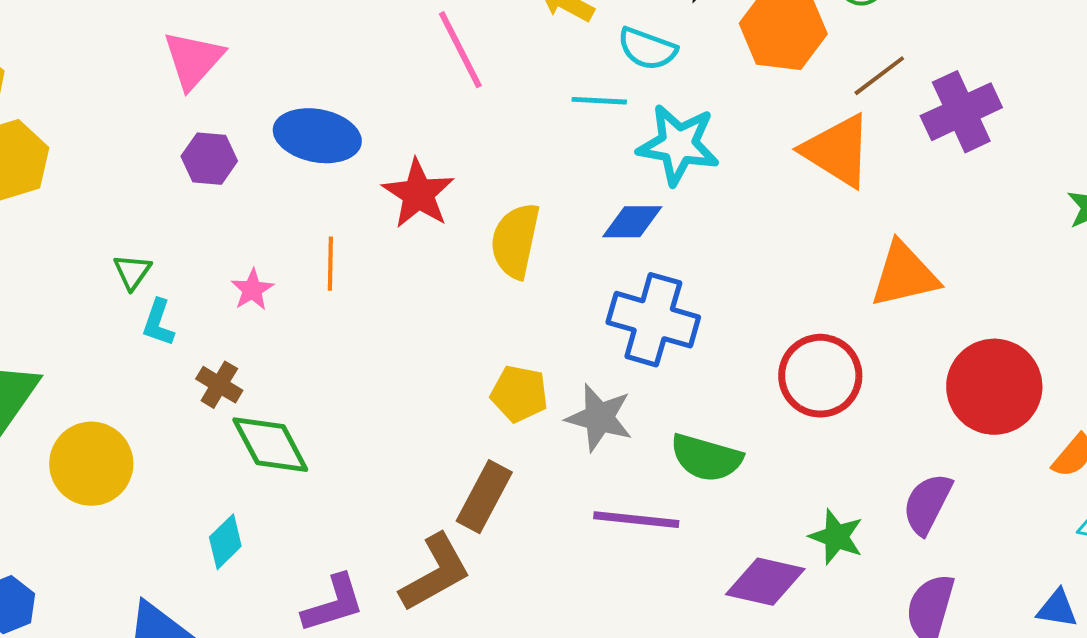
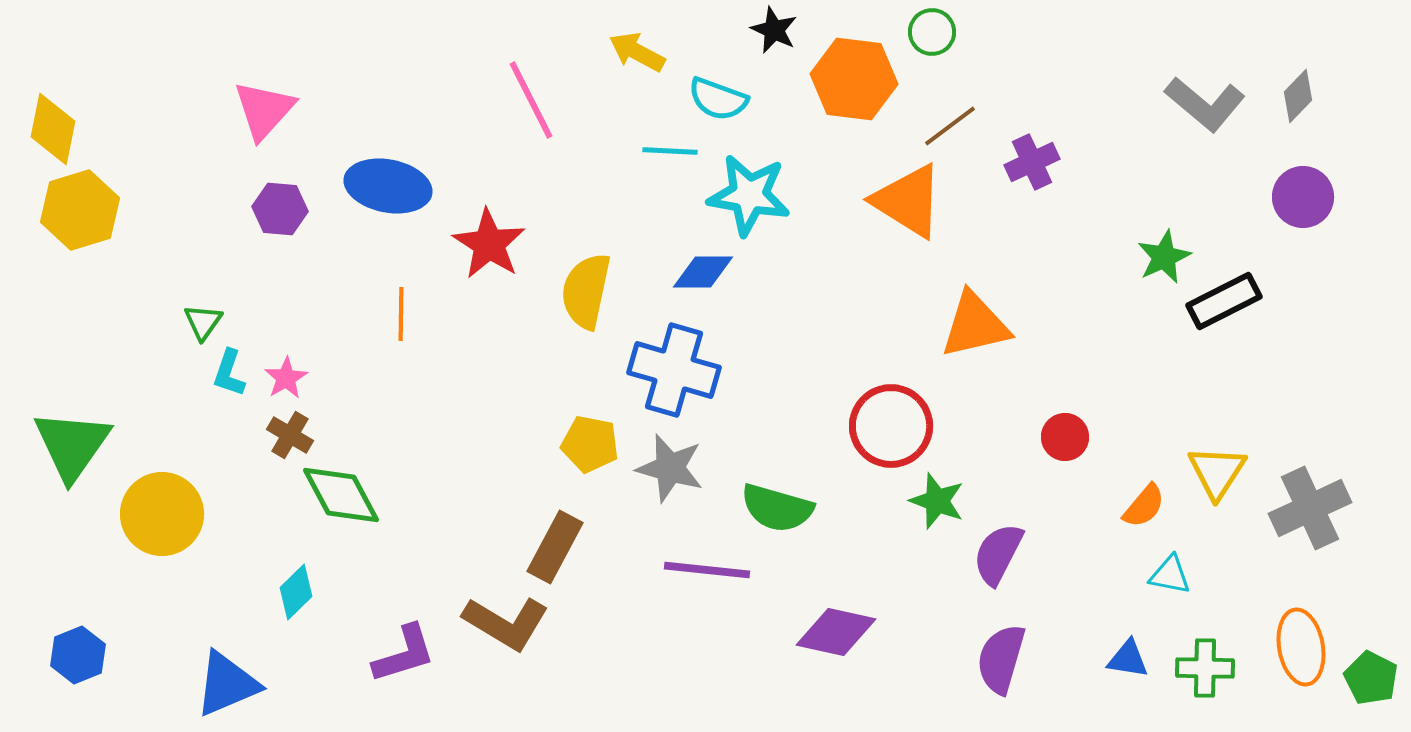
purple cross: (961, 112) -> (1032, 162), size x0.7
pink star: (252, 290) -> (286, 378), moved
blue cross: (653, 320) -> (674, 370), moved
red circle: (994, 387) -> (1065, 437), size x0.5
green star: (836, 537) -> (937, 501), moved
brown L-shape: (435, 573) -> (506, 623), turned 60

